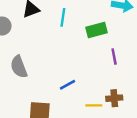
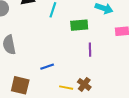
brown cross: (114, 98) -> (84, 84), turned 32

